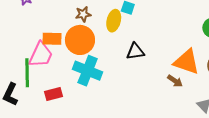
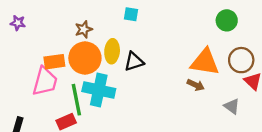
yellow ellipse: (114, 21) -> (112, 51), moved
black triangle: (135, 52) -> (134, 62), moved
green line: (27, 73) -> (76, 100), moved

